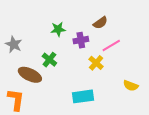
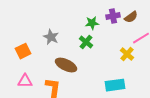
purple cross: (81, 40) -> (113, 16), moved
green cross: (49, 60) -> (86, 42), moved

